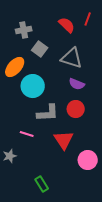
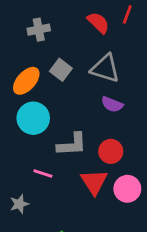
gray square: (40, 49) -> (61, 70), moved
cyan circle: (33, 86) -> (33, 118), moved
red circle: (76, 109) -> (111, 151), moved
pink circle: (88, 160) -> (127, 189), moved

